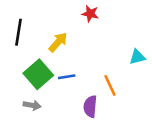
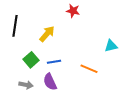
green square: (38, 74) -> (31, 60), size x0.7
orange line: (110, 85) -> (89, 69), turned -42
purple semicircle: (90, 106) -> (50, 82), moved, turned -30

